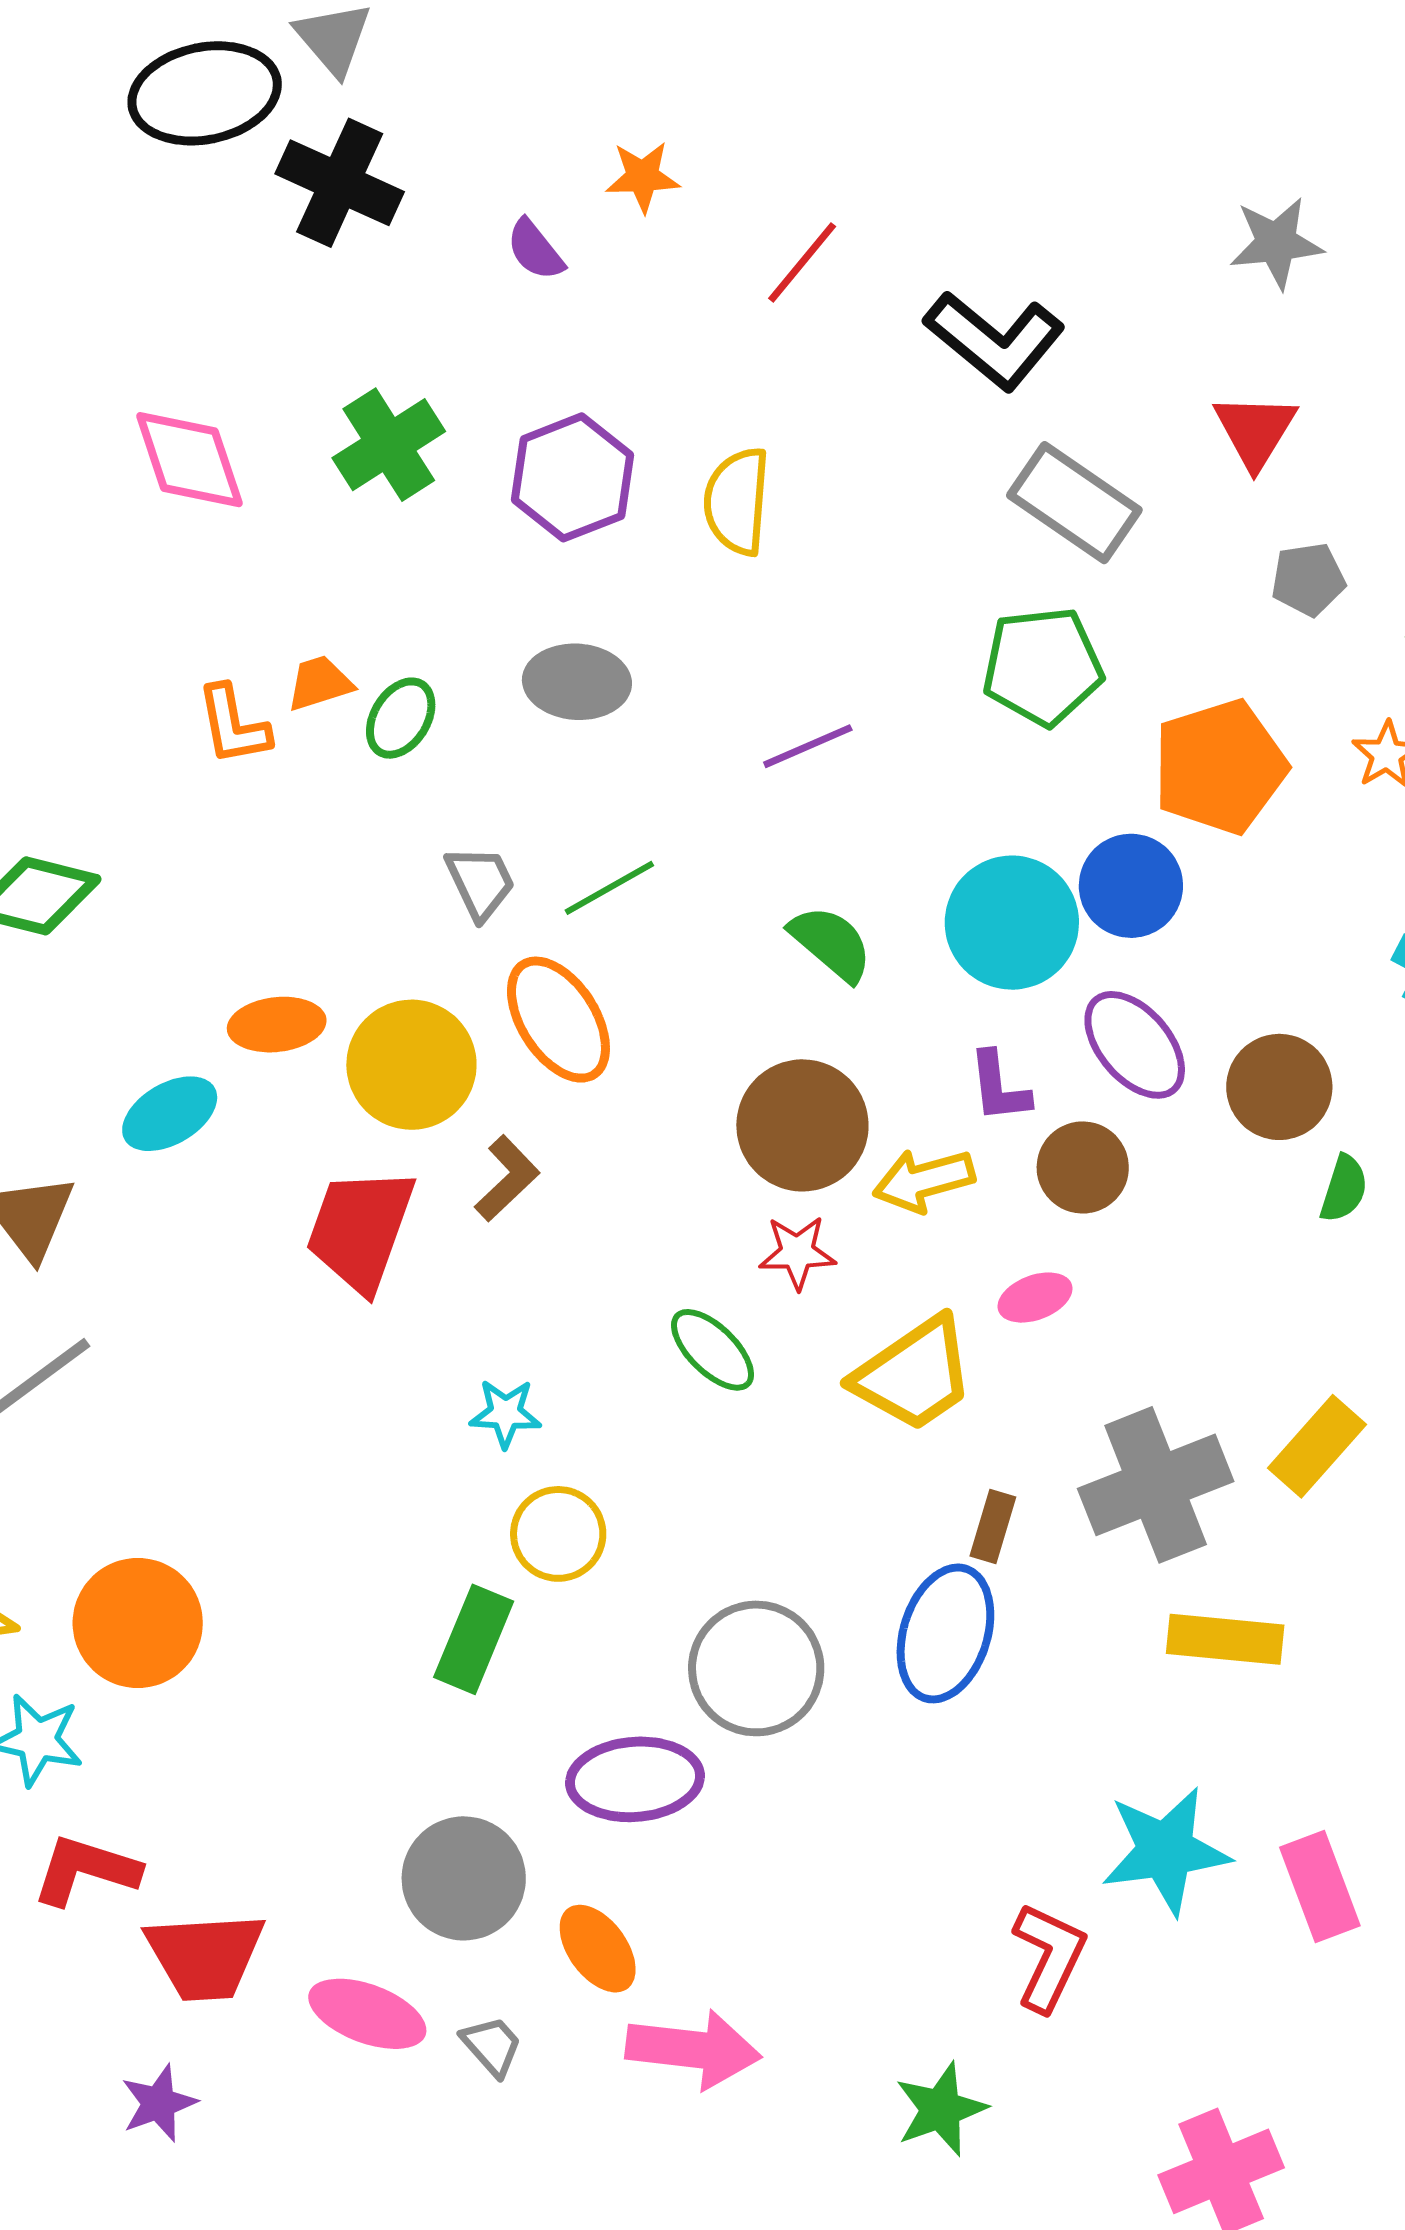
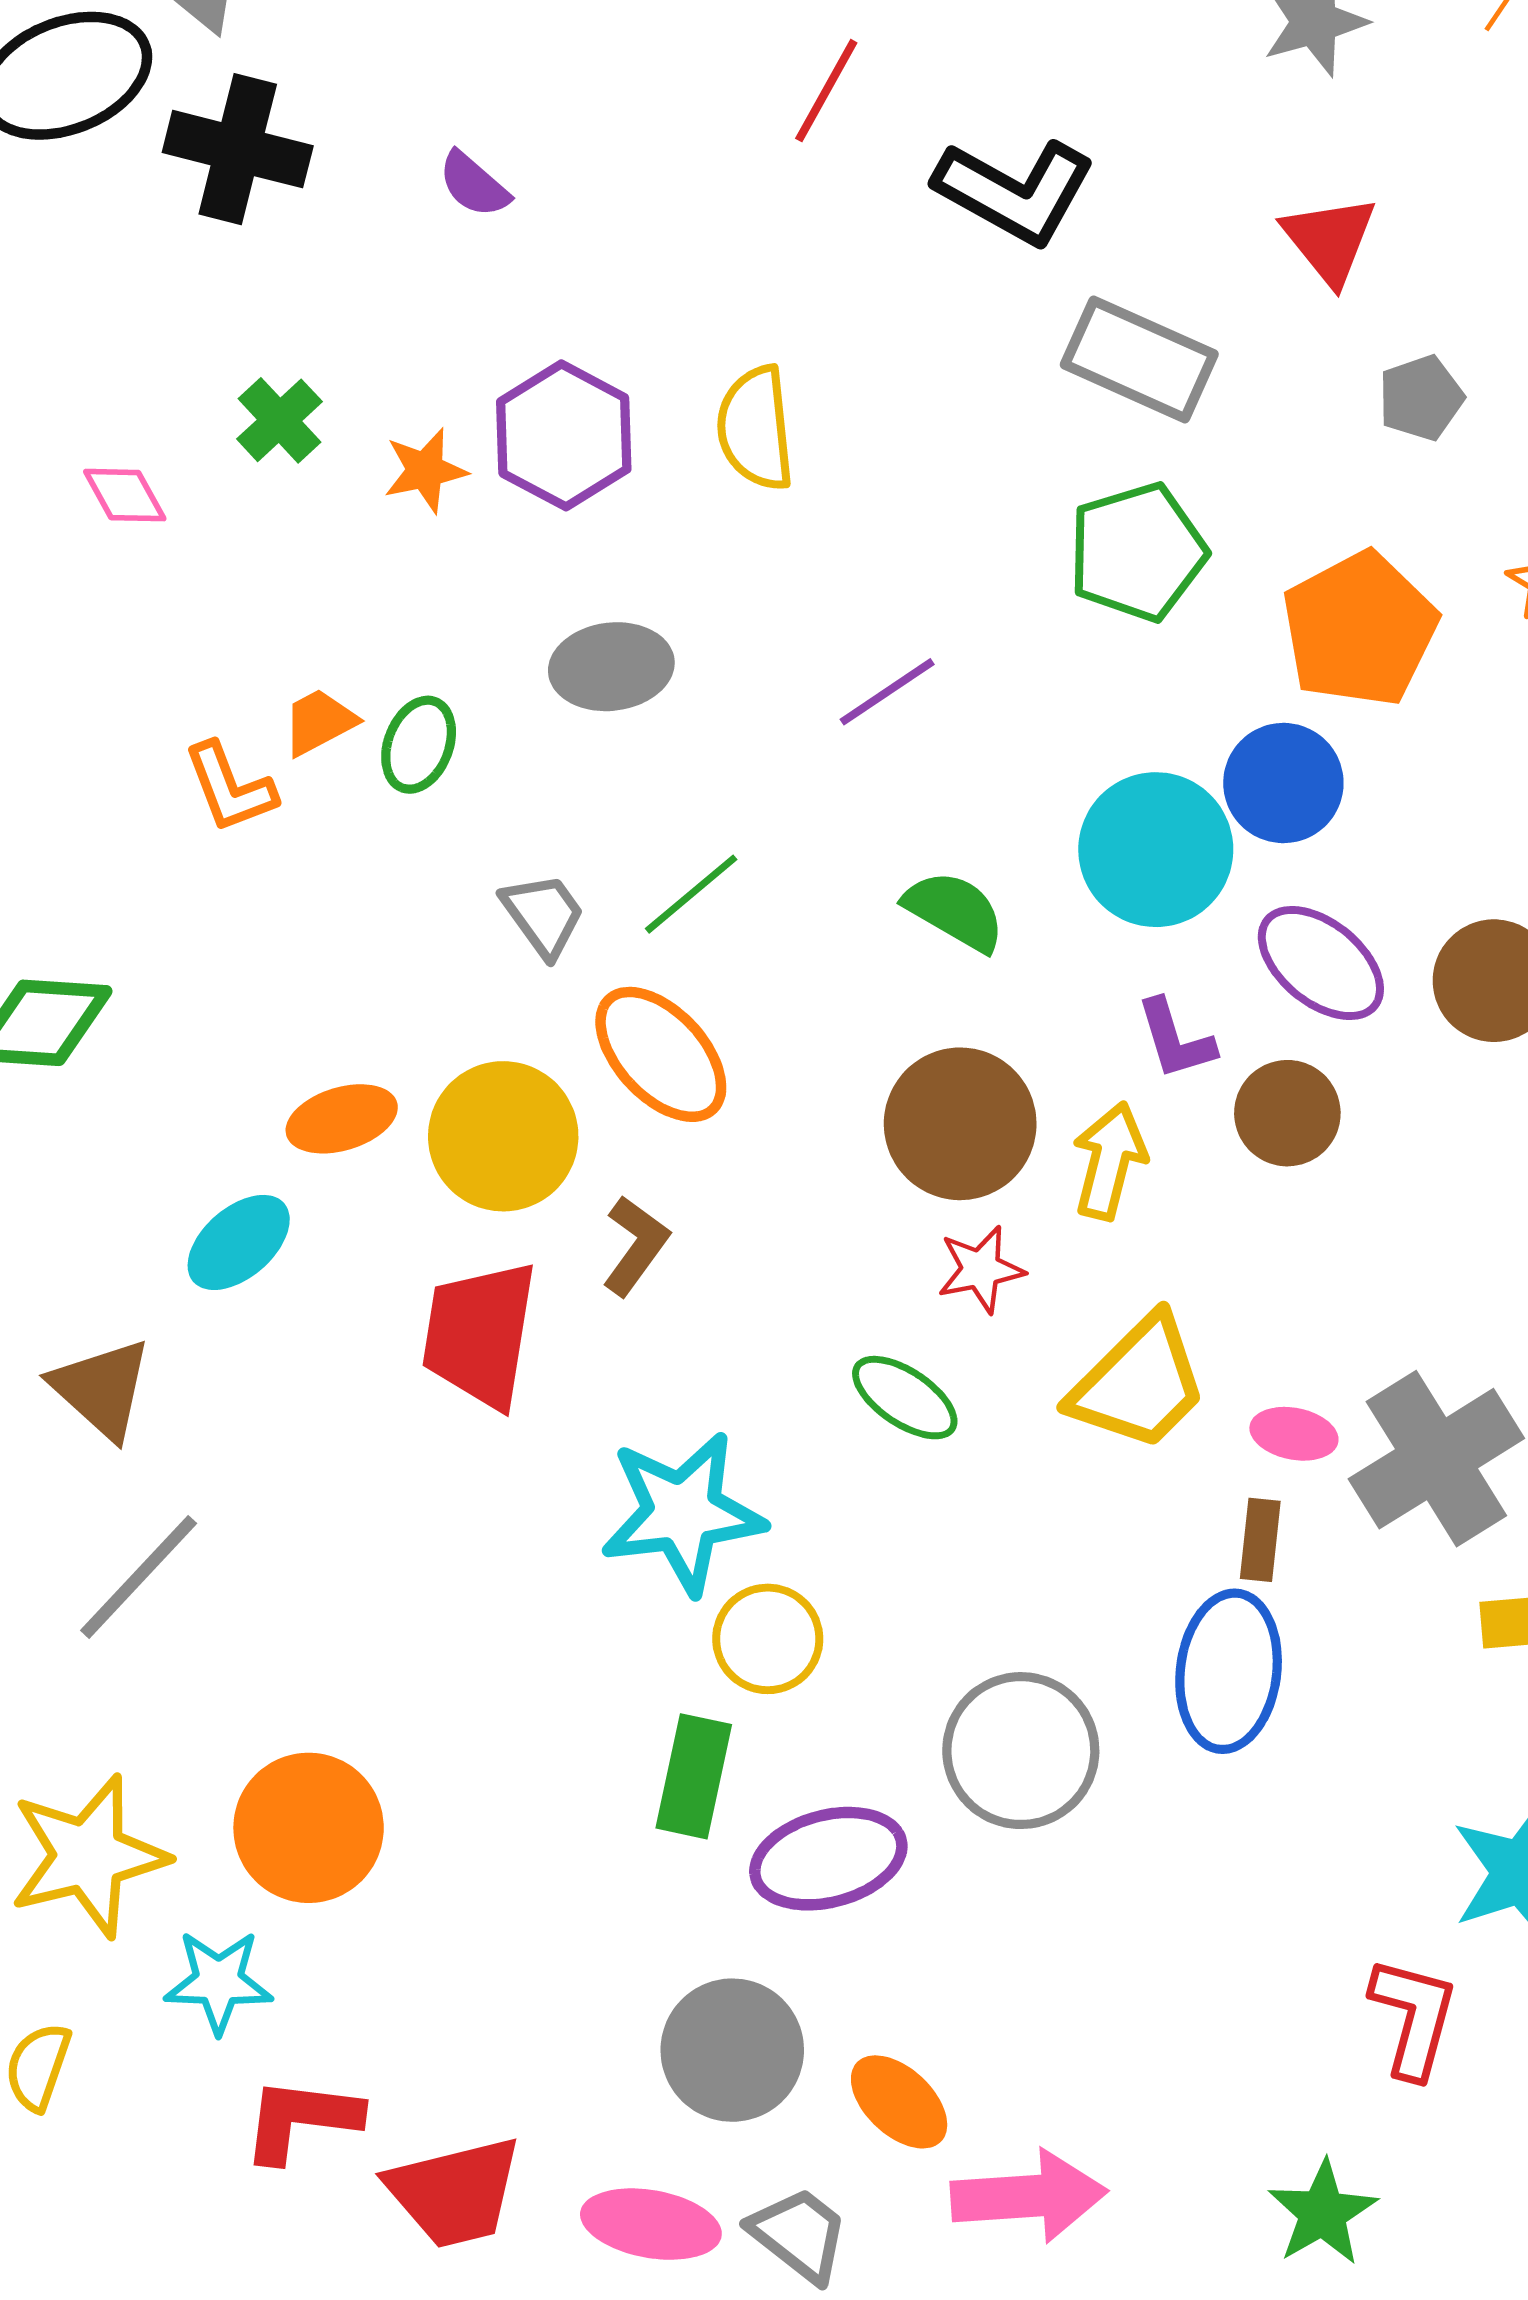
orange star: (643, 177) -> (425, 470), moved
red line: (802, 262) -> (826, 91), moved
green cross: (389, 445) -> (279, 420), moved, size x0.7
pink diamond: (189, 460) -> (125, 495), size x0.6
yellow arrow: (924, 1180) -> (1109, 1161), turned 130
pink ellipse: (1035, 1298) -> (1294, 1434), moved, turned 42
cyan star: (505, 1413) -> (683, 1513), size x2.0
purple ellipse: (635, 1779) -> (828, 1859), moved
gray trapezoid: (492, 2046) -> (799, 2235), size x1.4

